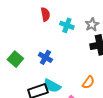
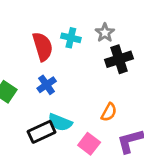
red semicircle: (45, 14) -> (43, 47), moved, size x1.5
blue cross: (45, 57) -> (47, 85), turned 32

